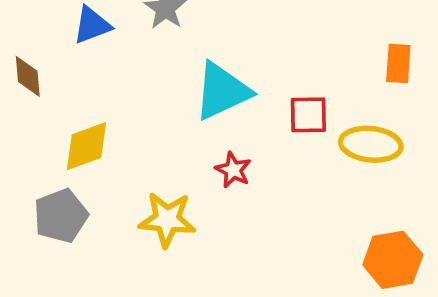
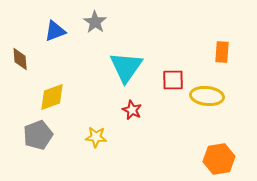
cyan triangle: (222, 91) -> (126, 67), turned -30
yellow star: (167, 219) -> (96, 137), size x0.7

